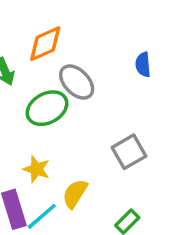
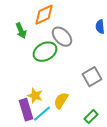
yellow star: (37, 169) -> (35, 96), moved

